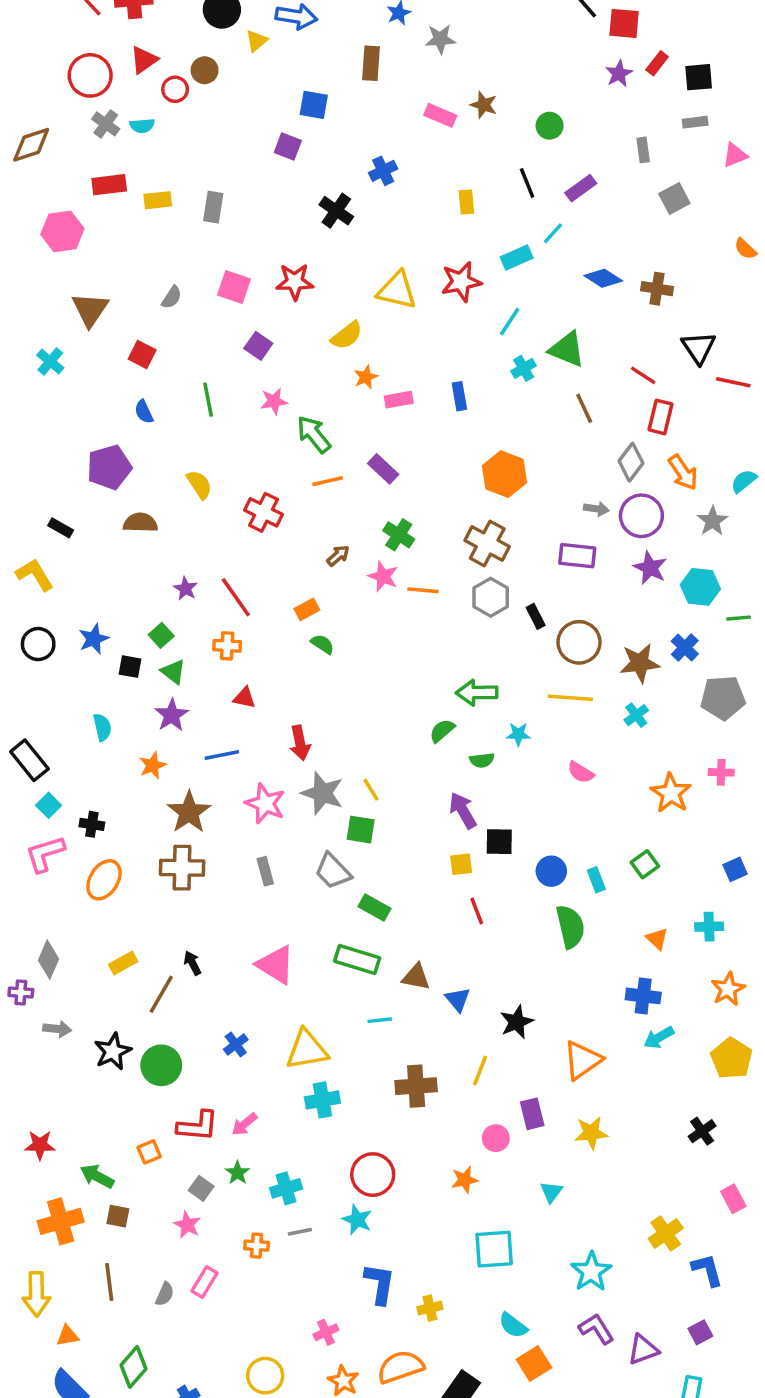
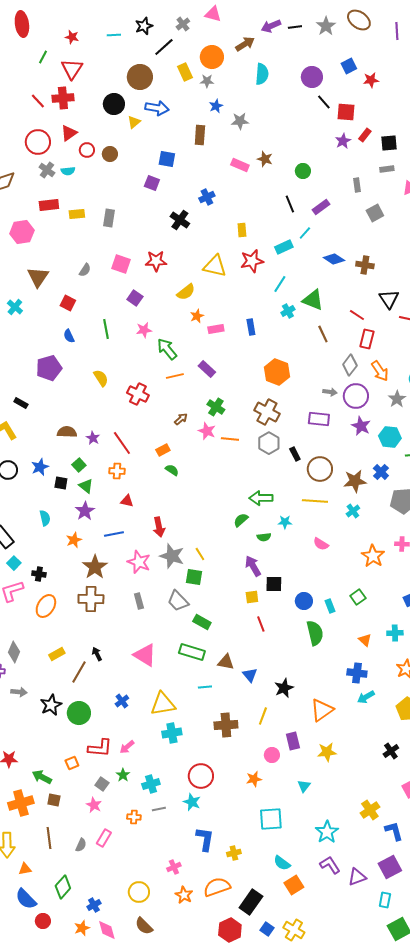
brown circle: (205, 70) -> (110, 154), moved
yellow rectangle: (466, 202) -> (242, 230), moved
brown semicircle: (140, 523) -> (67, 432), moved
purple square: (700, 1332) -> (390, 867), size x1.6

